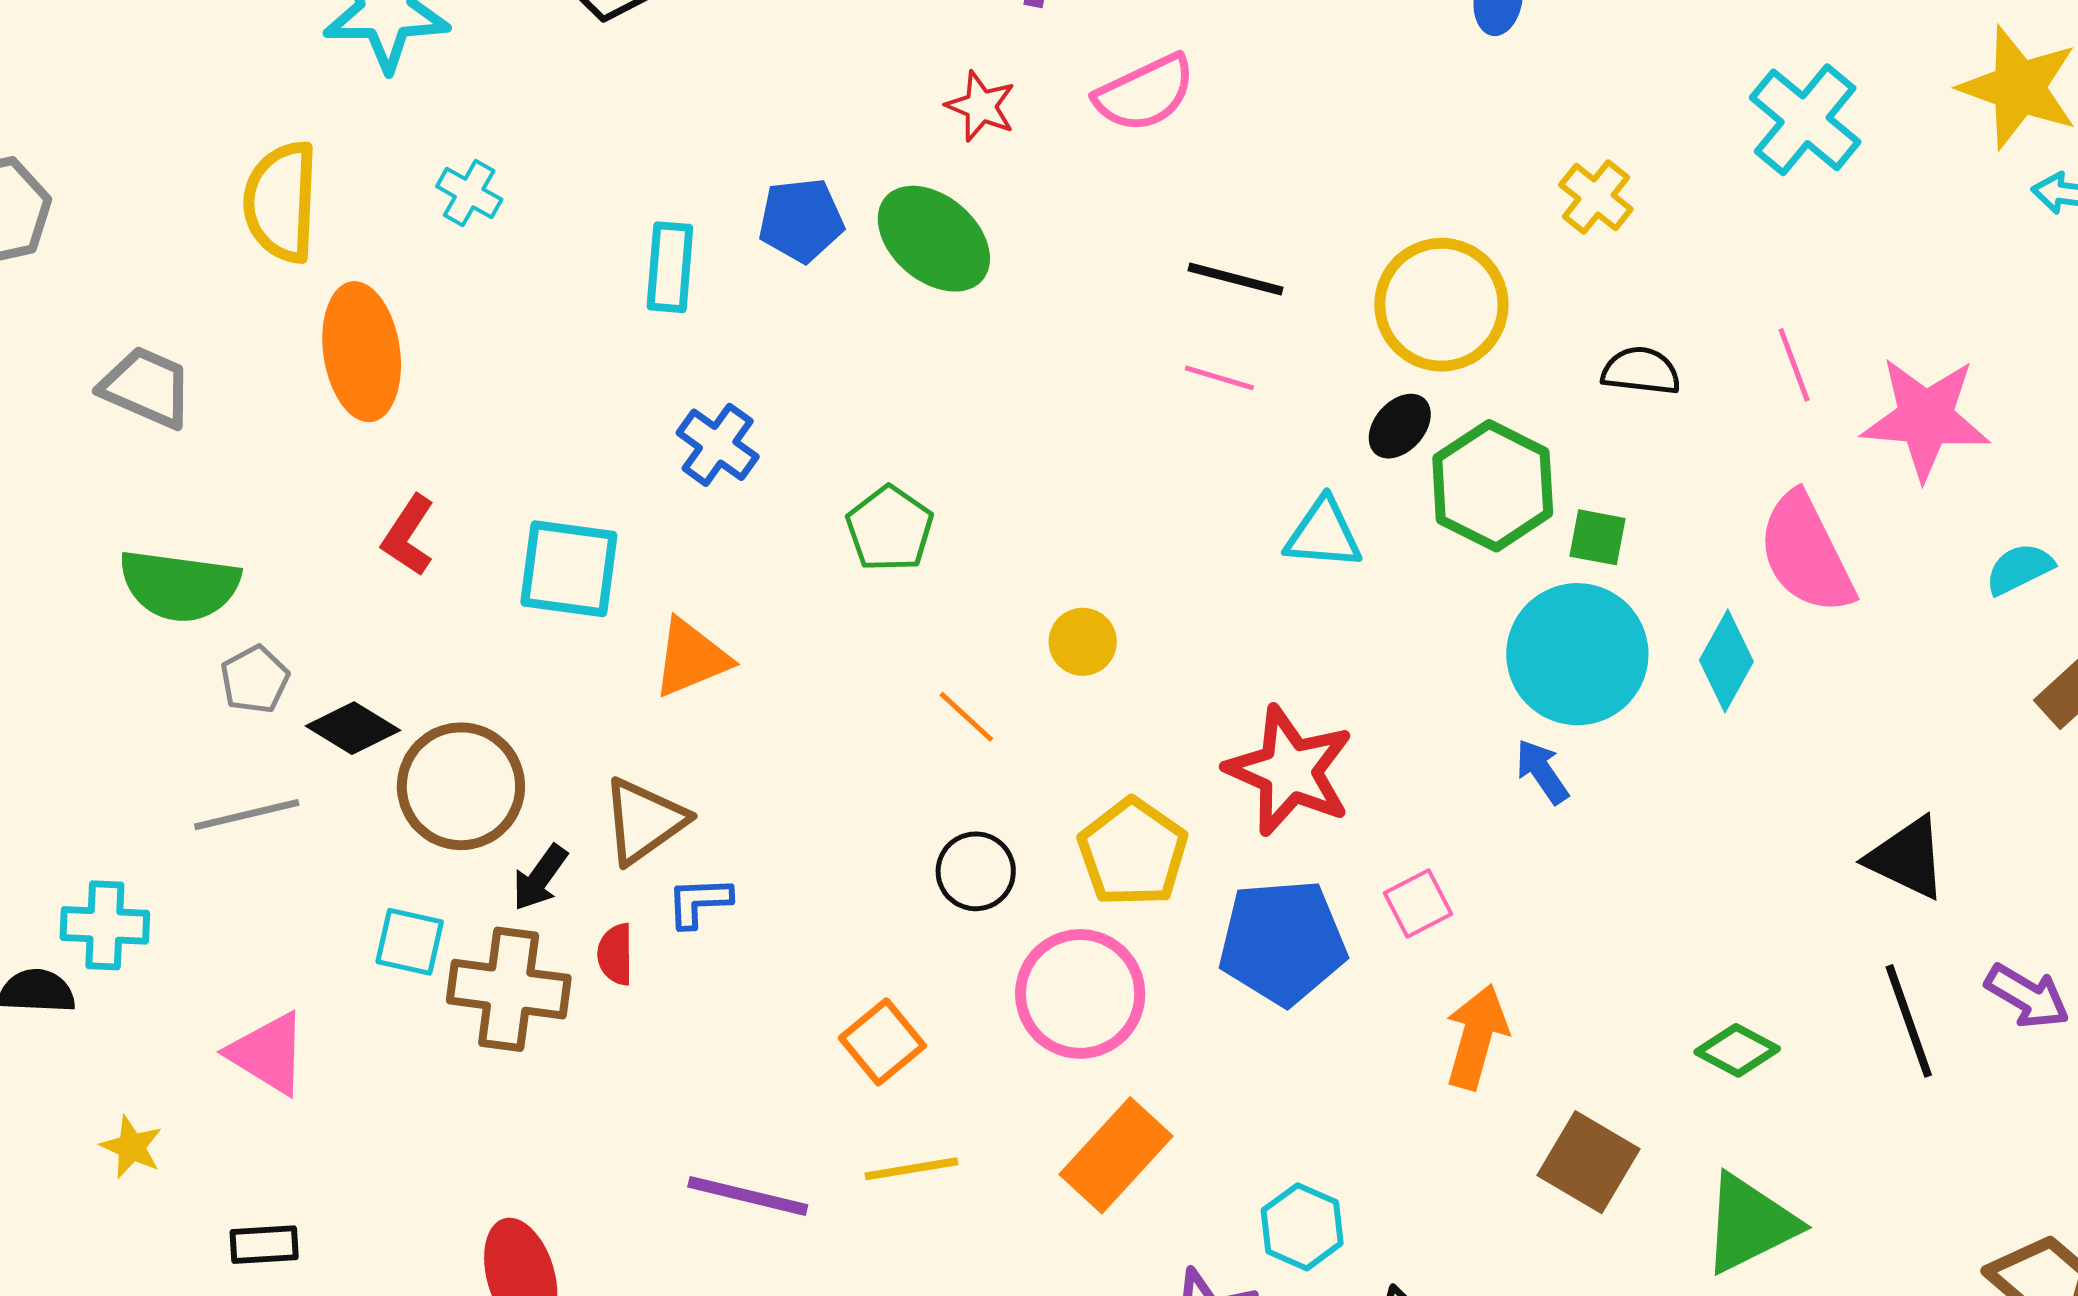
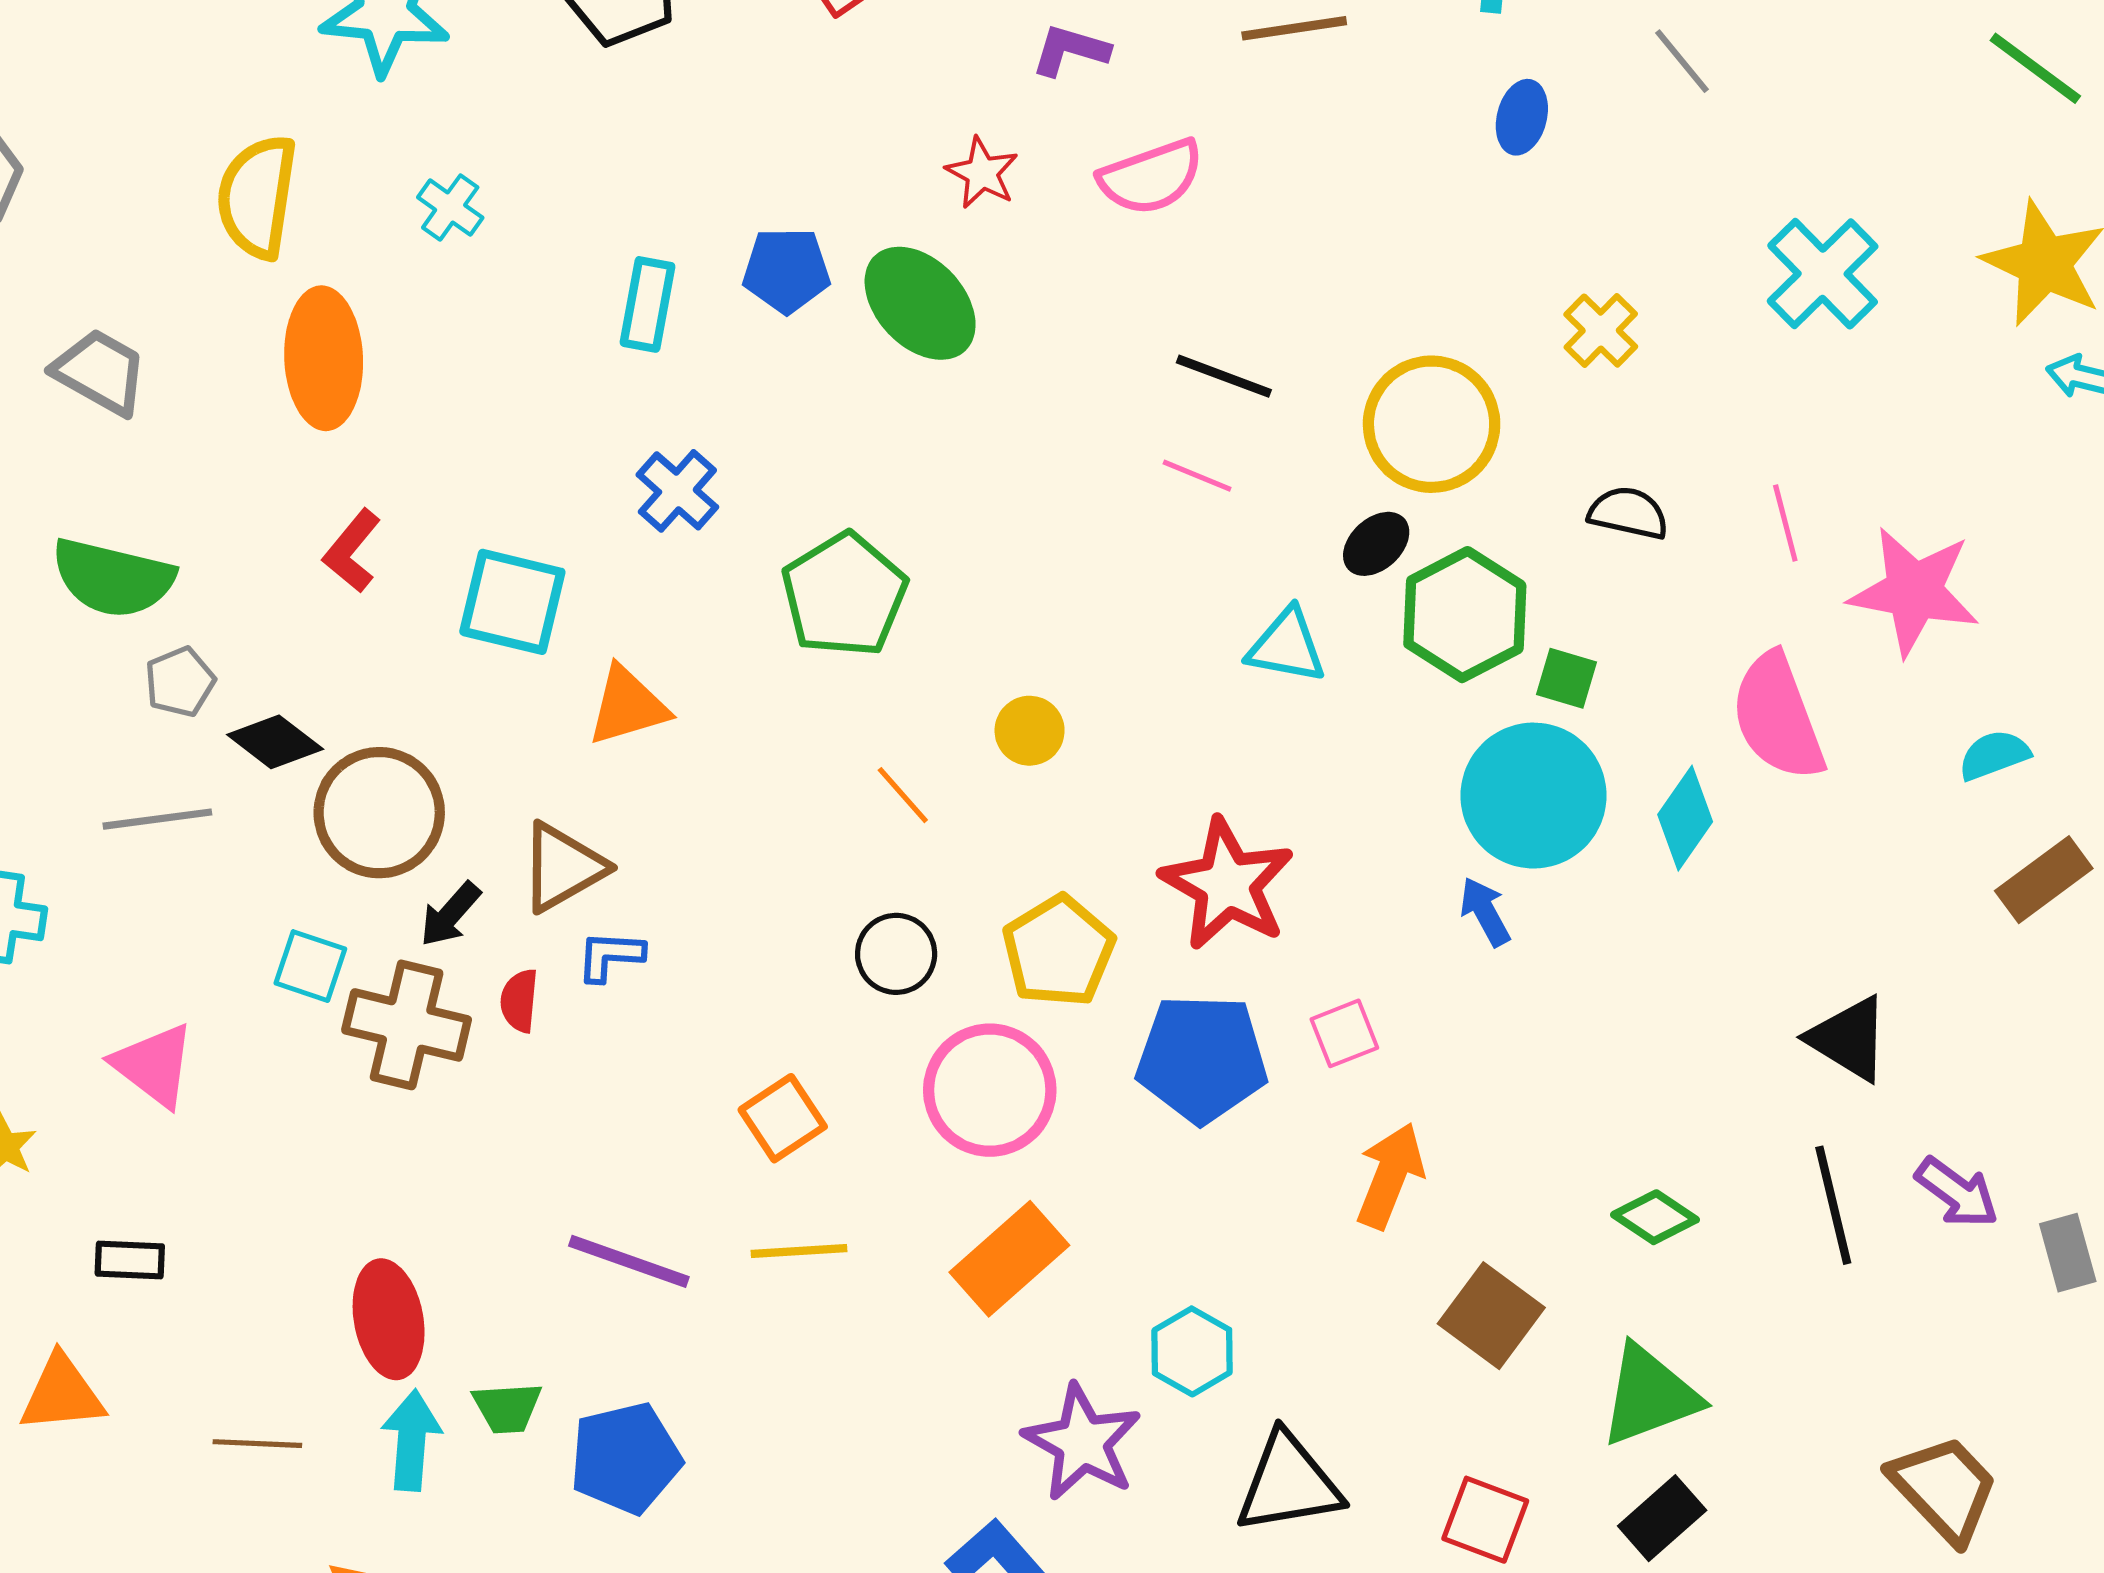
green pentagon: (890, 529) -> (844, 595), size x1.4

